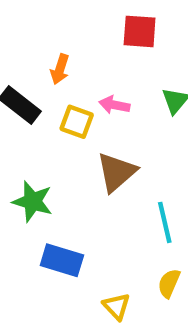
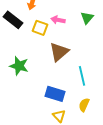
blue rectangle: (62, 260) -> (55, 94), moved

